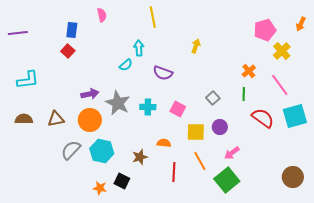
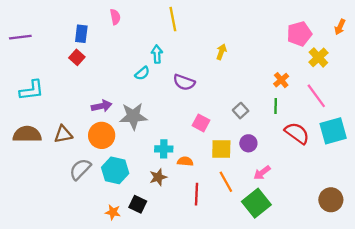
gray star: (118, 103) -> (133, 116), turned -30
cyan cross: (148, 107) -> (164, 149), moved
brown semicircle: (24, 119) -> (27, 134), size x1.4

